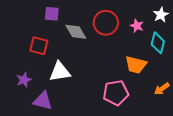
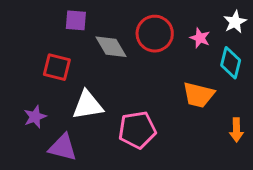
orange arrow: (162, 89) -> (236, 130), turned -56
pink pentagon: (116, 93) -> (137, 130), moved

